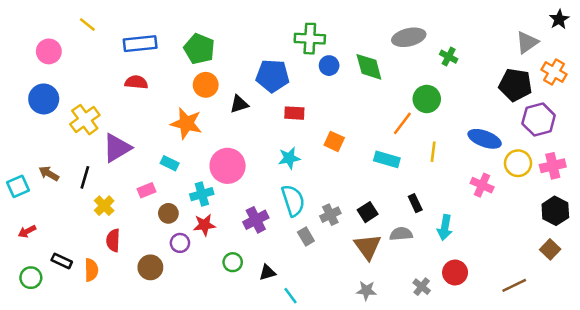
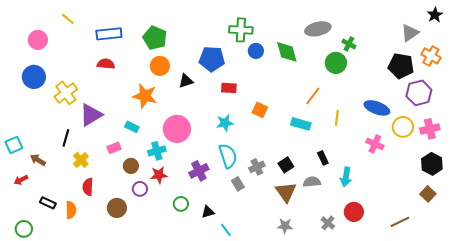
green circle: (427, 99) -> (336, 63), moved
brown arrow: (49, 174) -> (38, 160), moved
green circle: (31, 278) -> (24, 229), moved

